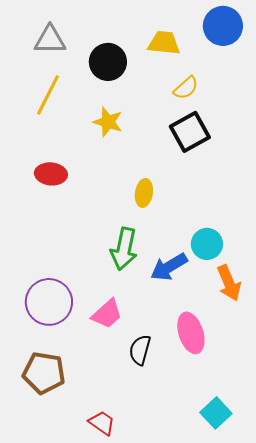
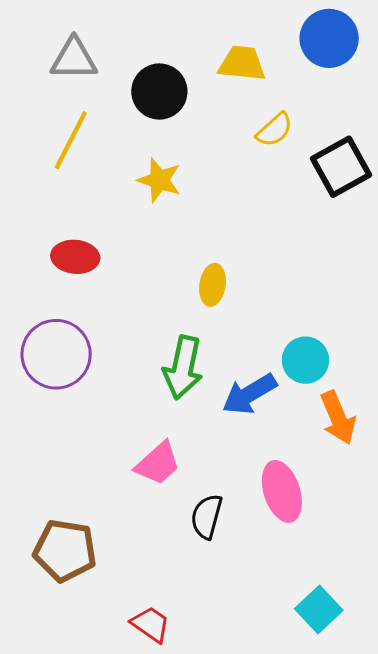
black square: (190, 132) -> (341, 167), moved
purple circle: (49, 302) -> (56, 354), moved

